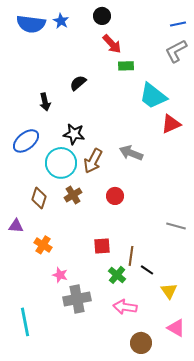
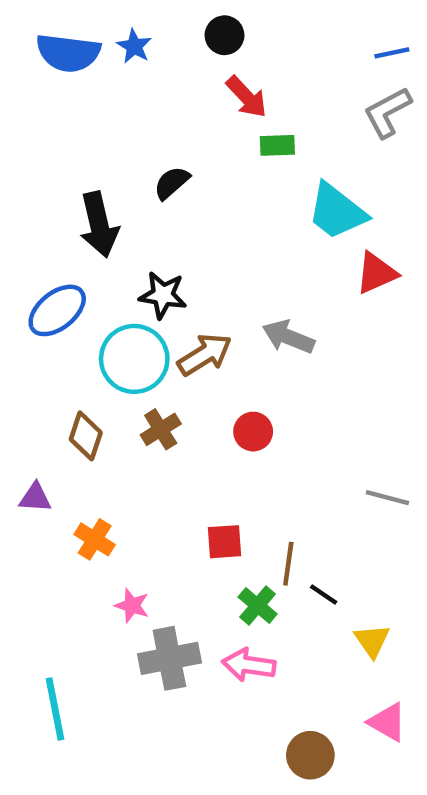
black arrow: (45, 102) -> (99, 225), size x1.6
brown arrow: (93, 161) -> (205, 354), turned -150
pink arrow: (125, 307) -> (249, 665), moved

